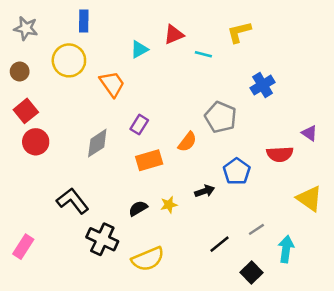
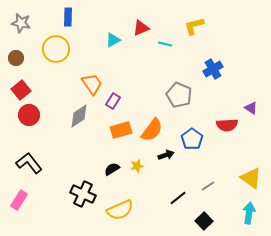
orange trapezoid: (112, 84) -> (92, 84), moved
orange semicircle: (187, 142) -> (152, 130), moved, size x1.4
yellow triangle: (309, 199) -> (251, 178), moved
black L-shape: (73, 201) -> (29, 163), moved
cyan arrow: (286, 249) -> (249, 213), moved

